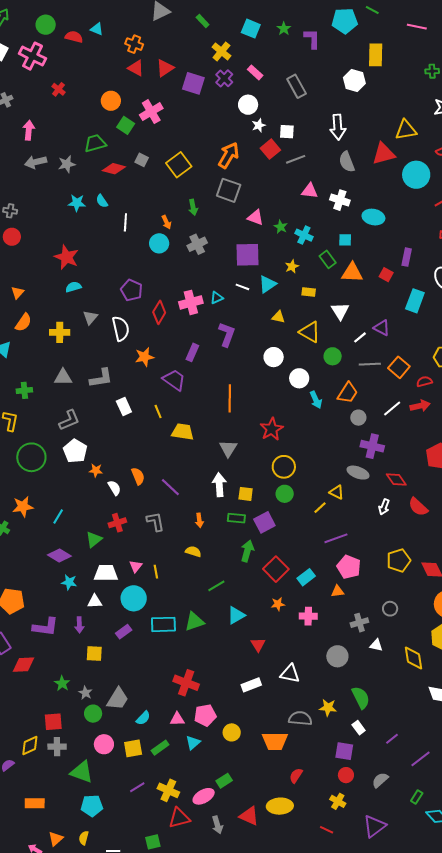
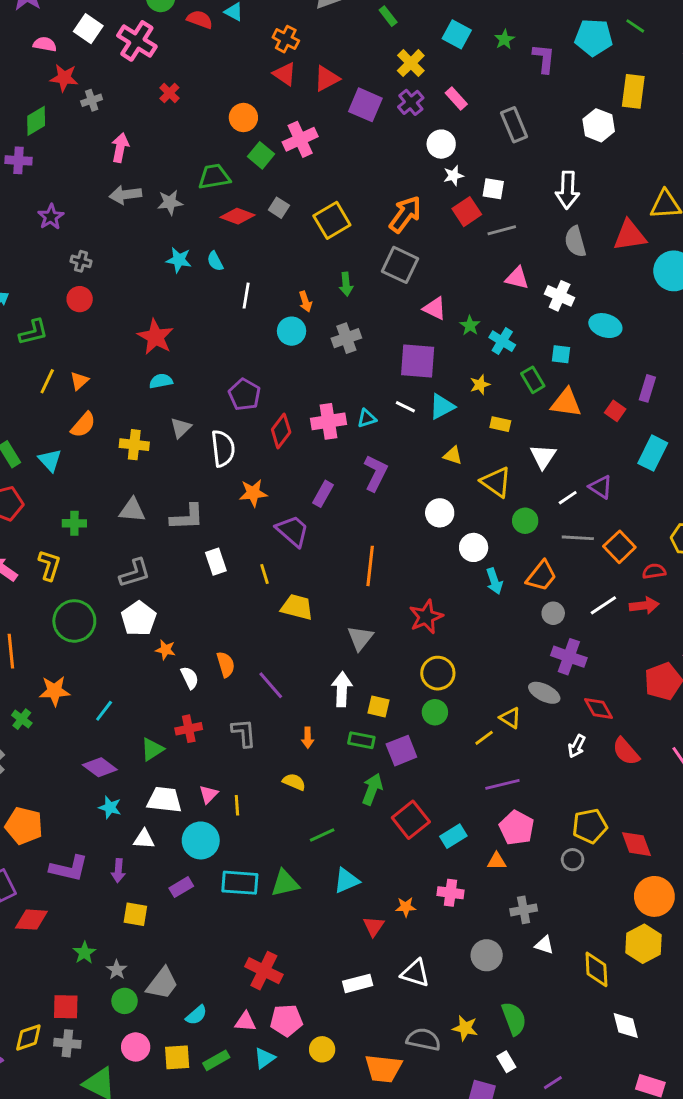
orange star: (278, 604) -> (406, 907), moved
gray circle: (390, 609) -> (573, 860), moved

